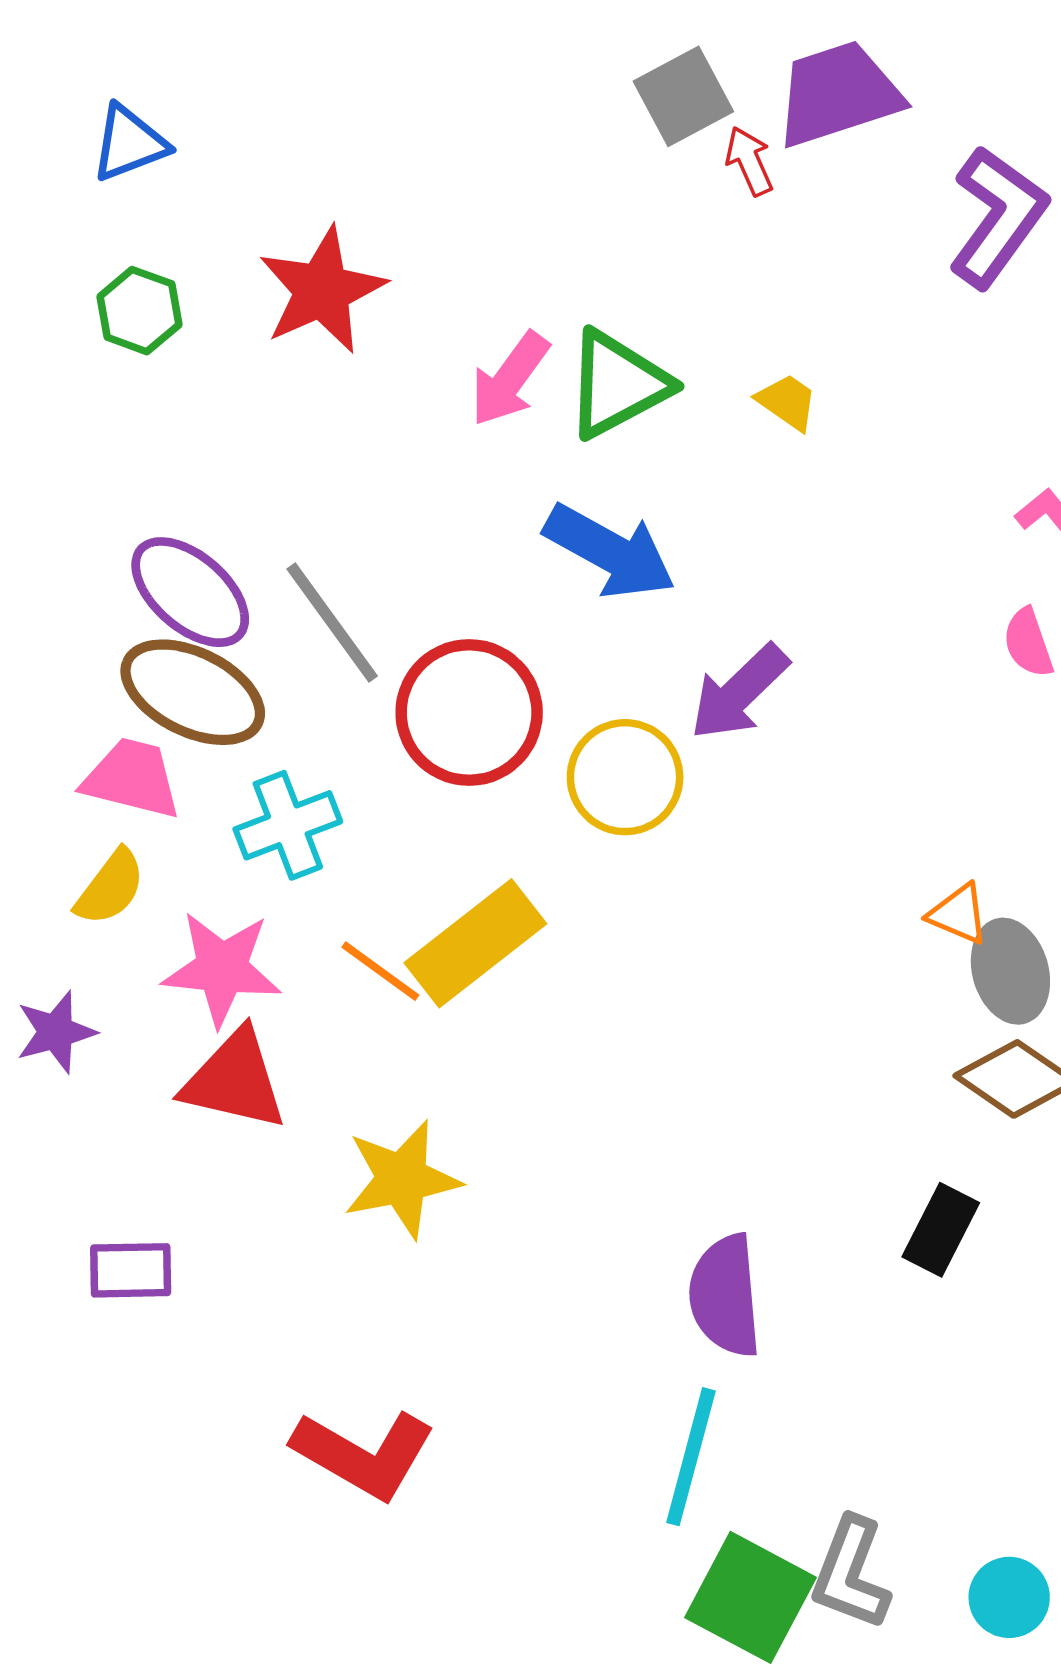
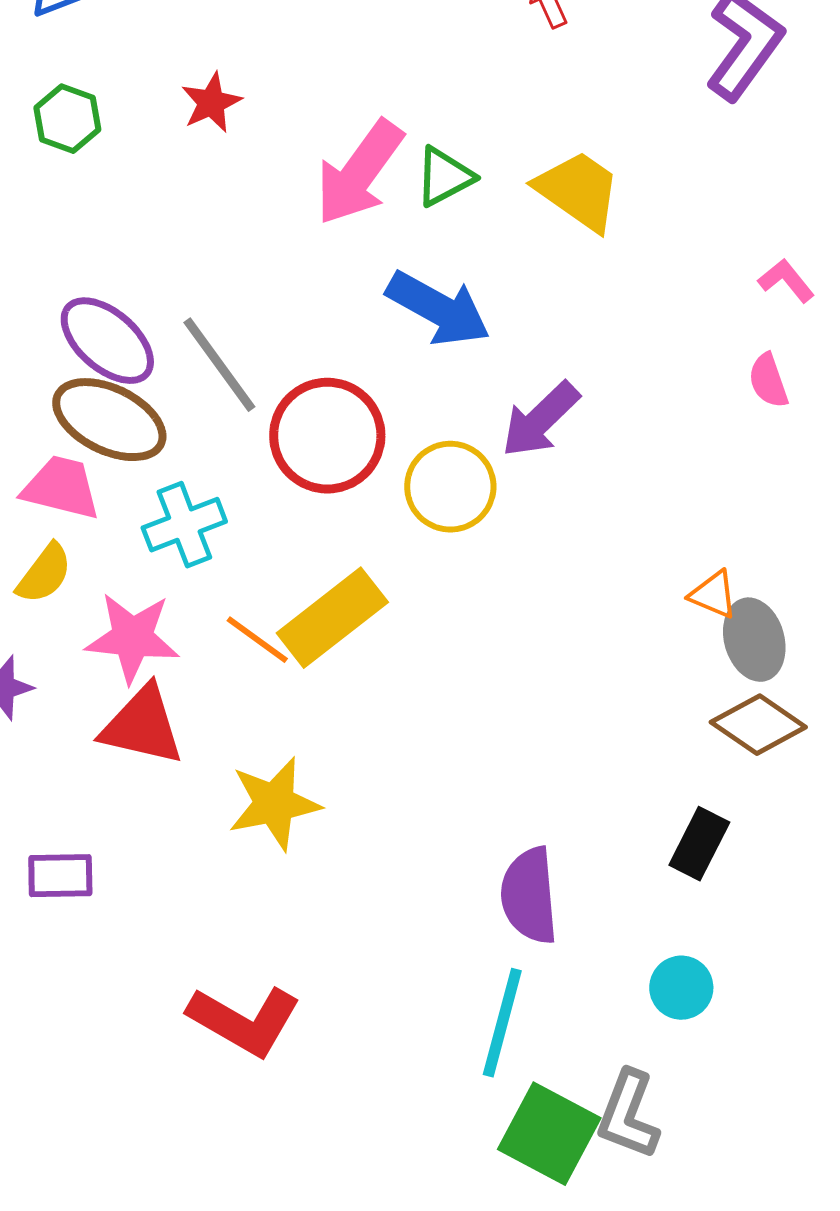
red star: (322, 290) -> (211, 103), size x0.6
pink arrow: (510, 379) -> (359, 173), size x1.4
green triangle: (617, 384) -> (444, 177), size x0.7
yellow trapezoid: (787, 402) -> (578, 191), size x1.8
cyan circle: (1009, 1597) -> (681, 988), moved

